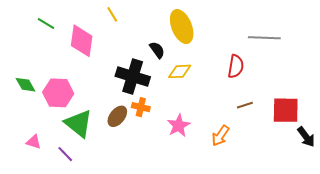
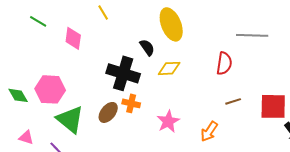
pink diamond: (82, 41) -> (73, 38), size x0.7
green diamond: (26, 85) -> (18, 95), moved

